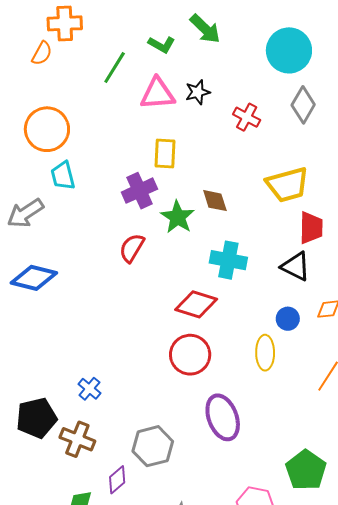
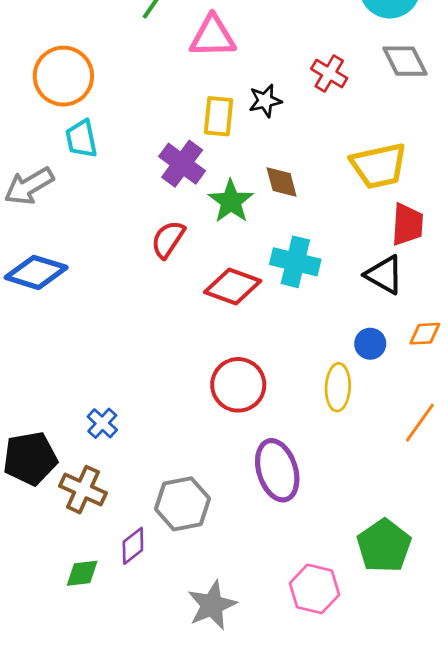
black star: (198, 92) -> (265, 101), moved
gray diamond: (303, 105) -> (405, 61), turned -60
purple cross: (139, 191) -> (182, 164), turned -32
red diamond: (196, 304) -> (233, 286), moved

